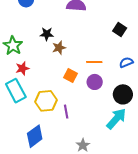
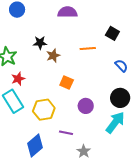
orange line: (94, 62) -> (88, 49), moved
blue semicircle: (126, 62) -> (121, 66), turned 72
purple circle: (95, 82) -> (86, 106), moved
purple line: (66, 112) -> (66, 133), moved, turned -64

